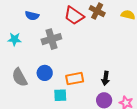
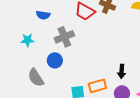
blue circle: (45, 73) -> (55, 60), moved
orange rectangle: (75, 79) -> (97, 86), moved

